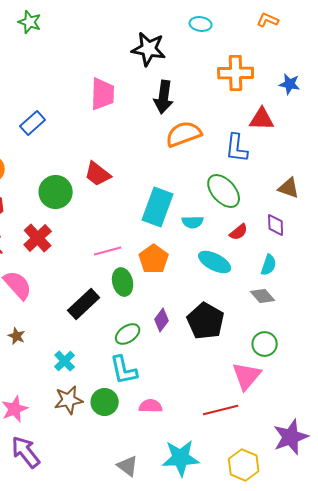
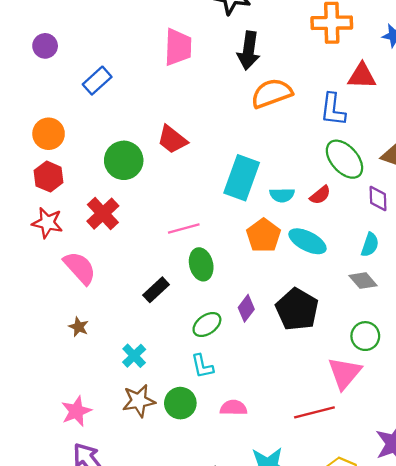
green ellipse: (224, 191) -> (344, 159), moved
red semicircle: (239, 232) -> (320, 195), moved
orange pentagon: (154, 259) -> (264, 235), moved
black rectangle: (84, 304) -> (156, 290), size x0.7
cyan L-shape: (124, 370) -> (202, 366), size x0.7

